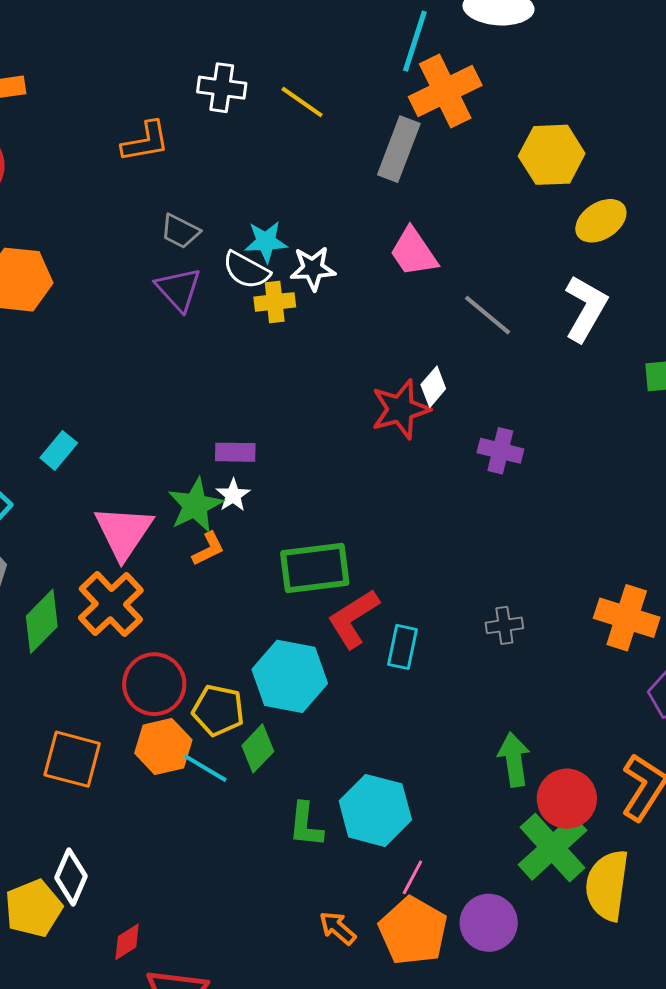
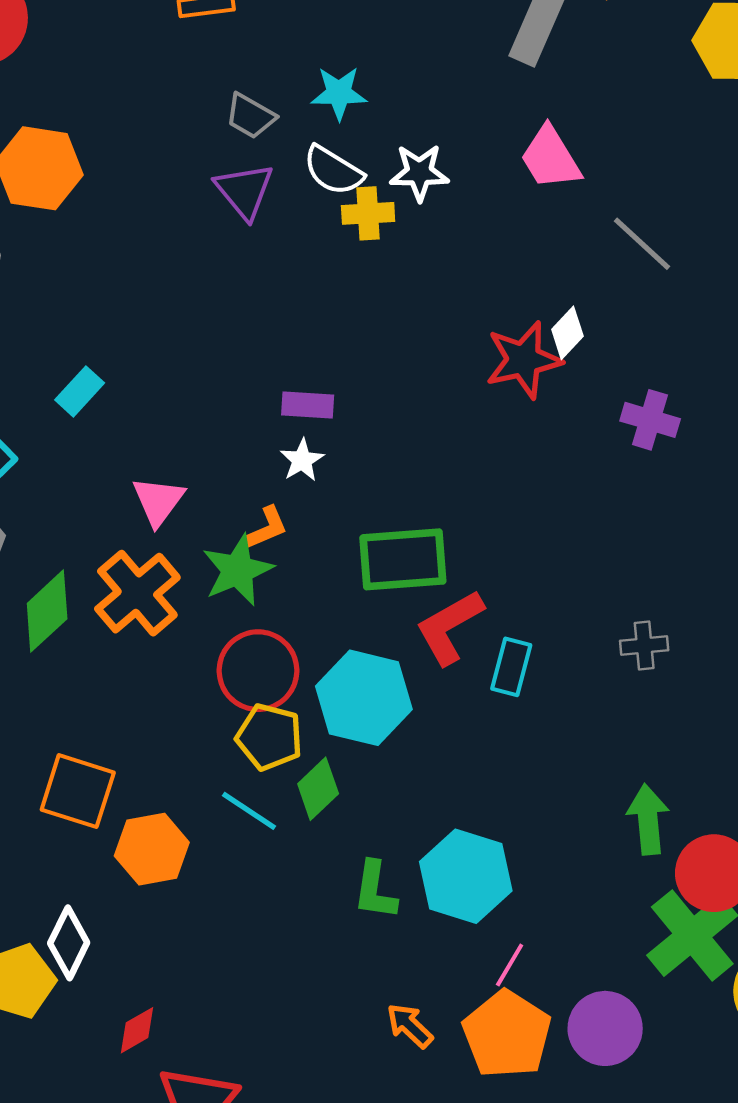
cyan star: (266, 242) -> (339, 93), moved
green star: (195, 505) -> (238, 570), moved
pink triangle: (124, 532) -> (158, 501), size x0.7
red circle: (154, 684) -> (258, 671), moved
orange hexagon: (163, 746) -> (152, 849), moved

